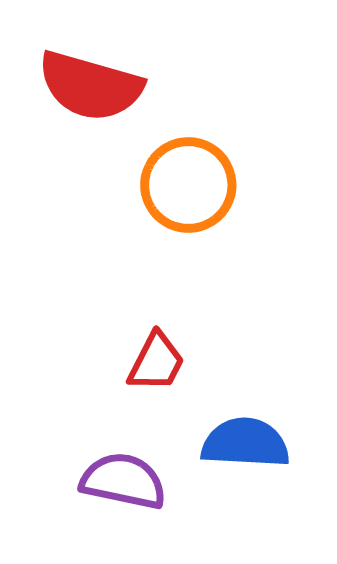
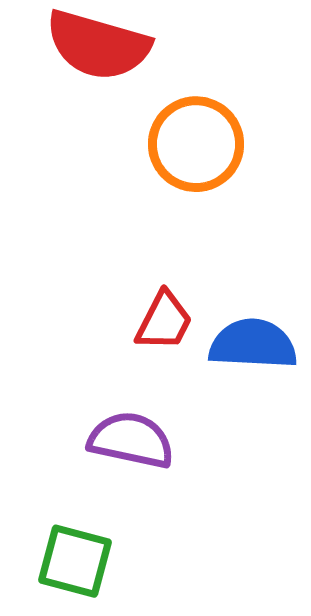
blue semicircle: (245, 443) -> (253, 344), moved

